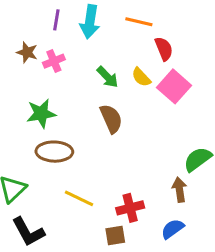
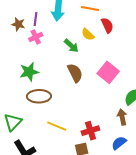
purple line: (56, 20) -> (35, 19), moved
brown star: (27, 52) -> (18, 24), moved
yellow semicircle: (141, 77) -> (88, 34), moved
pink square: (174, 86) -> (108, 72), moved

